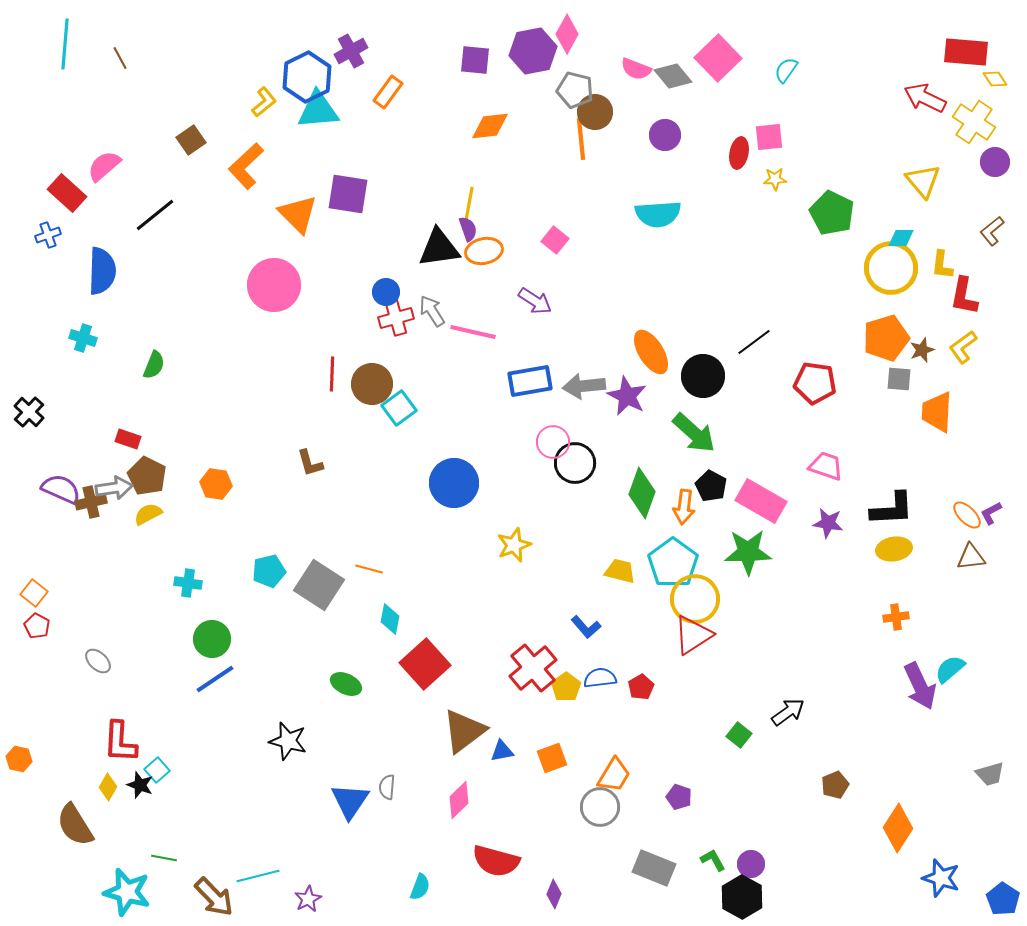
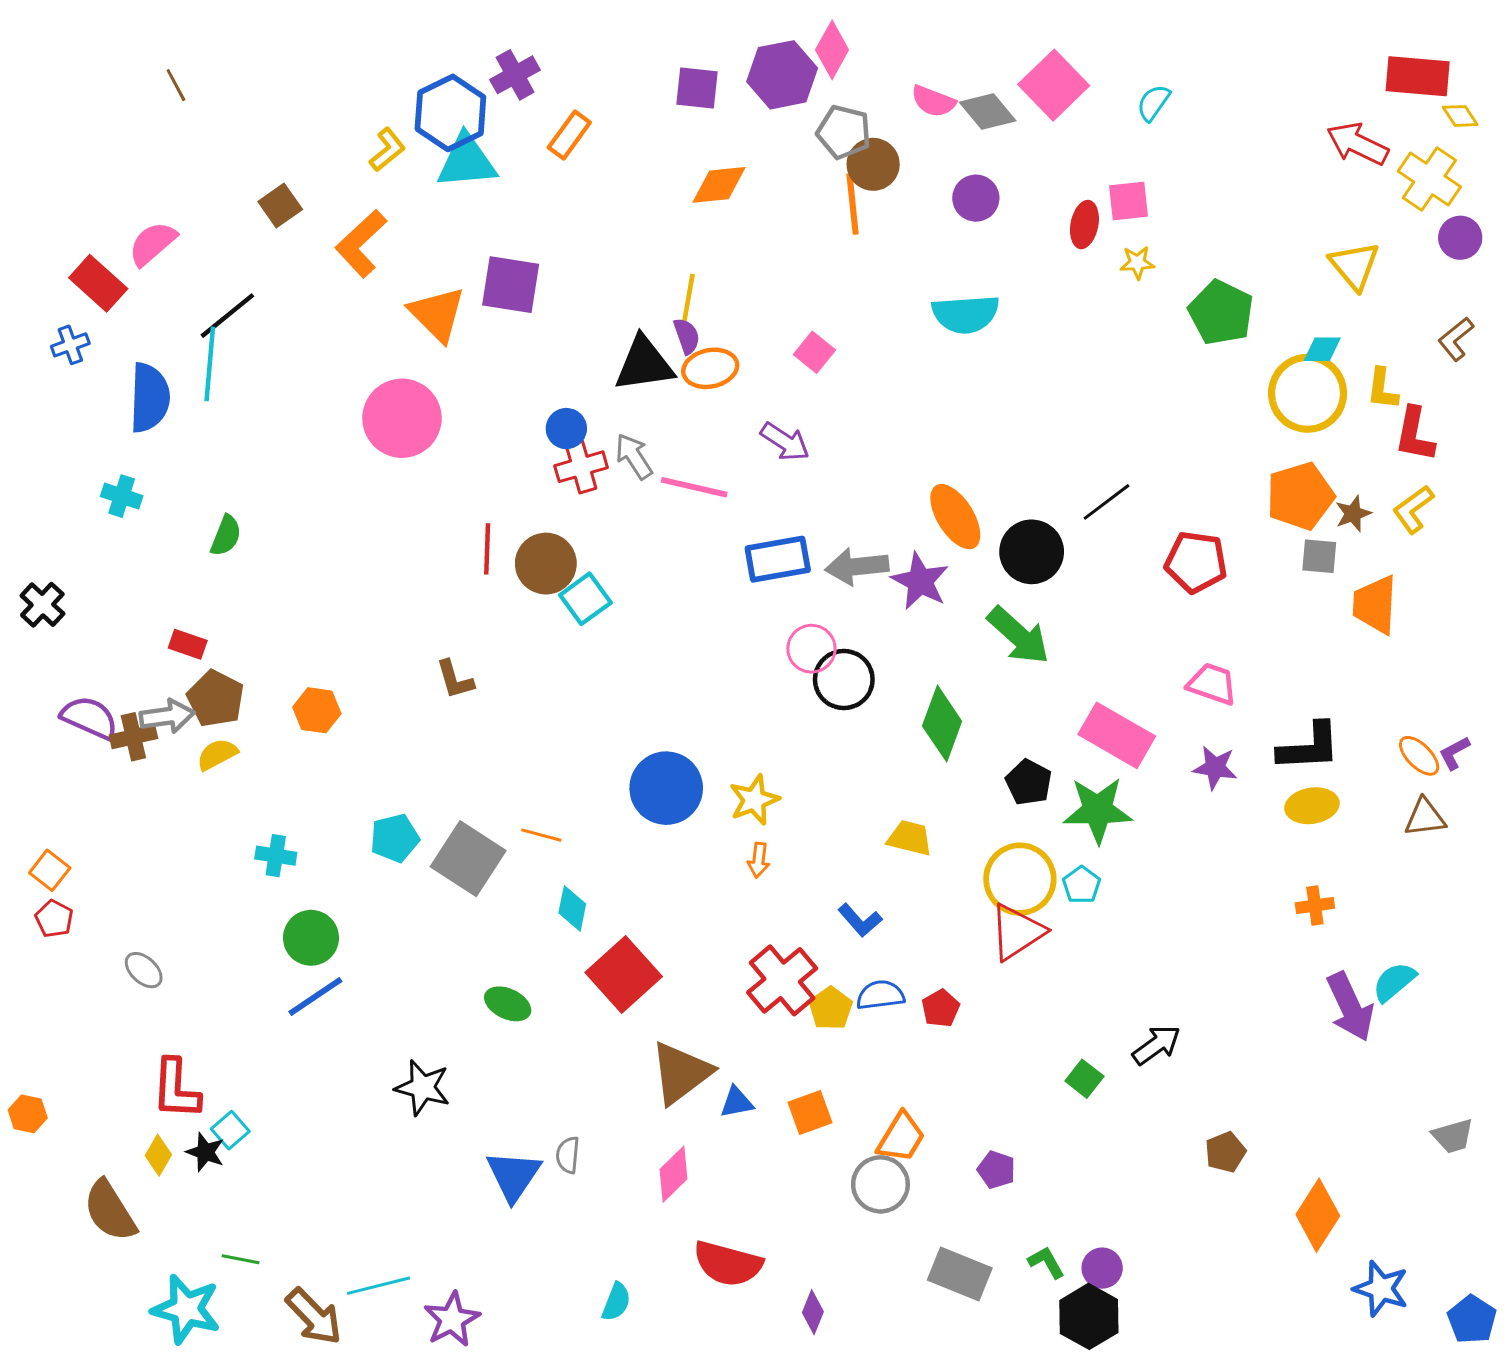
cyan line: (65, 44) -> (210, 364), moved
blue circle: (454, 483) -> (666, 788), moved
black pentagon: (711, 486) -> (1029, 782), moved
orange arrow: (684, 507) -> (759, 860), moved, size x0.7
cyan pentagon: (673, 563) -> (1082, 885), moved, size x0.5
purple star: (308, 899) -> (452, 1319), size x1.4

